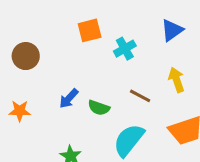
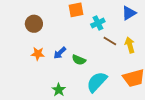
brown line: (140, 96) -> (110, 41), moved
orange star: (20, 111) -> (38, 54), moved

